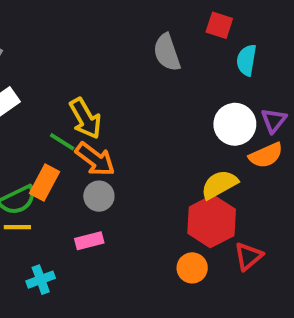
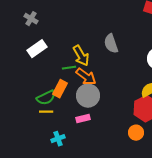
gray semicircle: (167, 52) -> (111, 44), moved
green line: (62, 142) -> (69, 68), turned -40
gray circle: (99, 196) -> (88, 96), size x1.5

